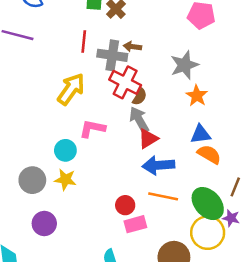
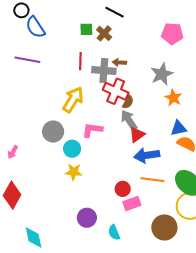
gray circle: (32, 180) -> (53, 132), moved
purple circle: (44, 223) -> (87, 218), moved

